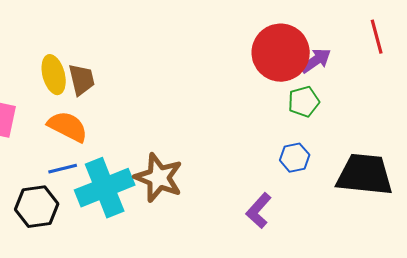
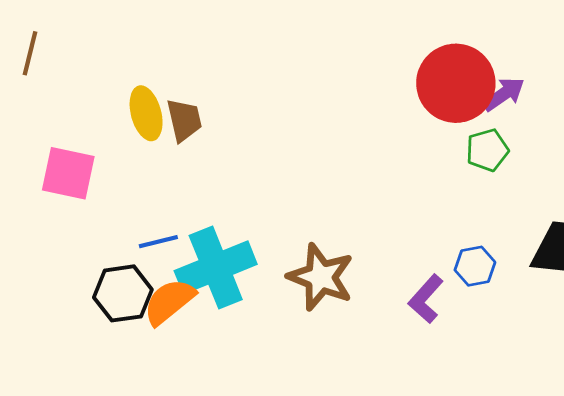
orange semicircle: (68, 127) -> (169, 302), moved, turned -66
blue hexagon: (295, 158) -> (475, 266), moved
brown star: (159, 178) -> (321, 277), moved

